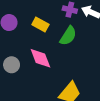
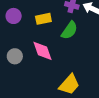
yellow rectangle: (40, 25) -> (43, 19), turned -42

